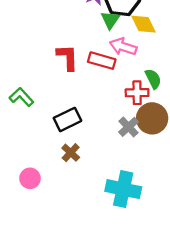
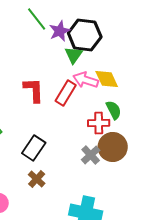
yellow diamond: (144, 24) -> (107, 79), moved
red rectangle: (102, 61) -> (66, 93), turned -75
black rectangle: (67, 119) -> (34, 148), turned -30

